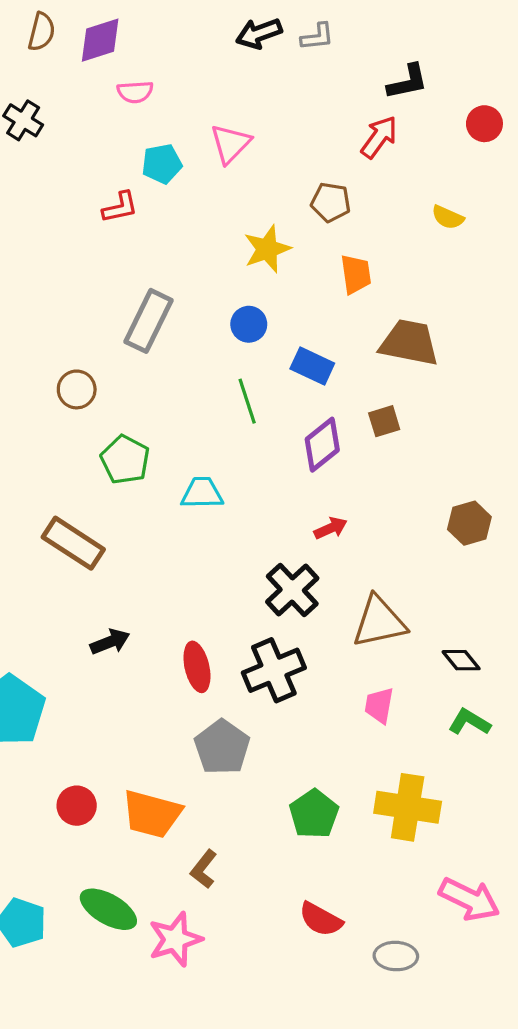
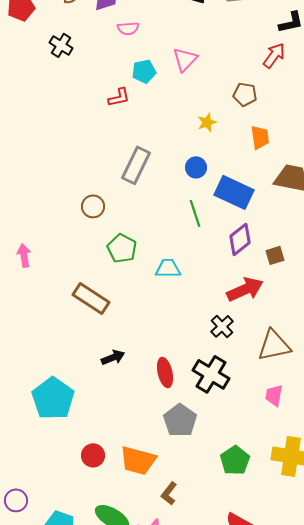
yellow star: (267, 249) -> (207, 122), size x0.7
blue rectangle: (312, 366) -> (234, 192), size x1.5
brown square: (384, 421) -> (275, 255), moved
red arrow: (331, 528) -> (245, 289), size x1.8
black cross: (292, 590) -> (222, 326), size x0.7
black cross: (274, 670) -> (211, 374), turned -36

